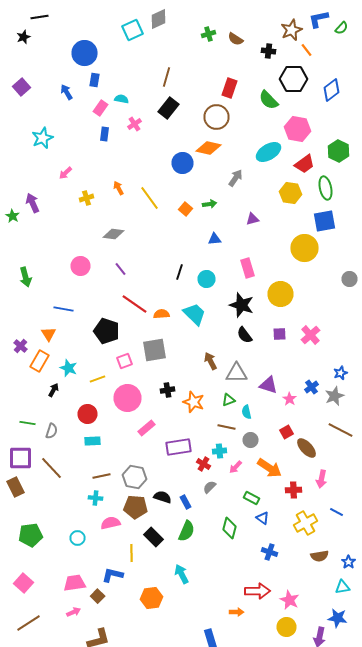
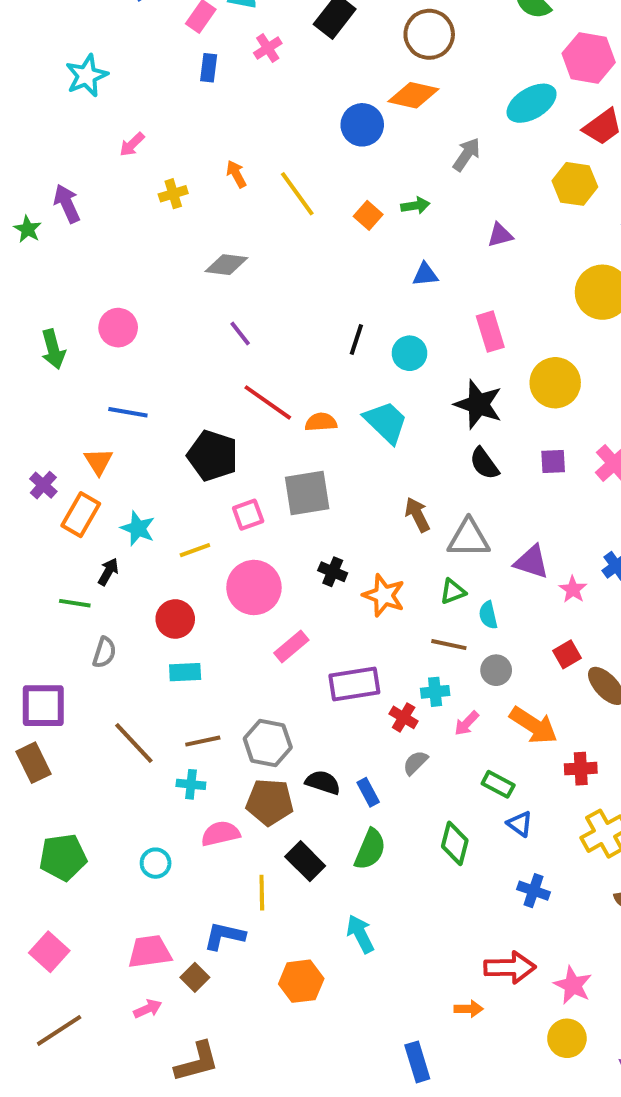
pink circle: (80, 266) -> (118, 328), moved
black cross: (168, 390) -> (333, 572), turned 32
green line: (28, 423) -> (75, 603), moved
brown line: (52, 468) -> (134, 743), moved

